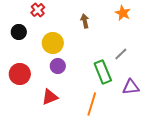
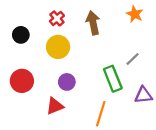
red cross: (38, 10) -> (57, 18), moved
brown arrow: (85, 21) -> (93, 23), size x1.5
purple circle: (58, 66) -> (67, 82), moved

